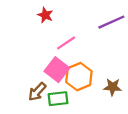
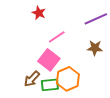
orange hexagon: (79, 77) -> (68, 79), moved
brown star: (113, 87) -> (95, 48), moved

